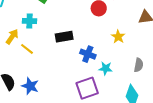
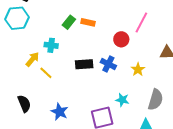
blue cross: (88, 54) -> (108, 64), moved
gray semicircle: (139, 65) -> (156, 100), size x1.5
blue star: (30, 86) -> (60, 112), moved

